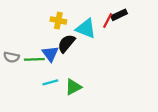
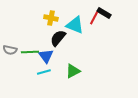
black rectangle: (119, 15) -> (104, 13), turned 56
blue triangle: (50, 54) -> (46, 56), moved
green triangle: (73, 87) -> (73, 71), moved

